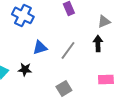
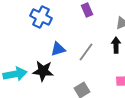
black star: (25, 69) -> (43, 71), size x1.5

